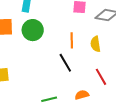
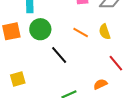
orange line: (72, 40) -> (81, 32), turned -49
black line: (65, 63) -> (59, 55), moved

